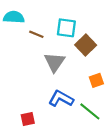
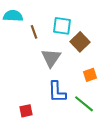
brown line: (36, 34) -> (34, 32), turned 48
blue L-shape: (61, 99) -> (57, 92), turned -120

